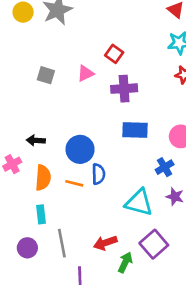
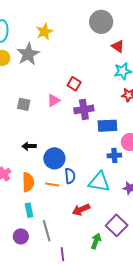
blue rectangle: (135, 130) -> (107, 126), moved
black arrow: (36, 140) -> (29, 146), moved
blue cross: (165, 167) -> (114, 155), moved, turned 32
cyan triangle: (139, 203) -> (99, 182), moved
red arrow: (105, 243) -> (81, 210), moved

